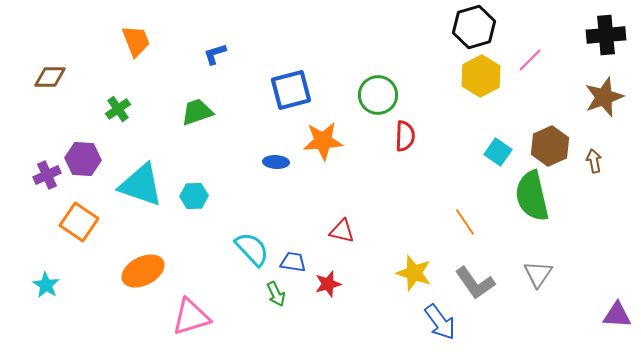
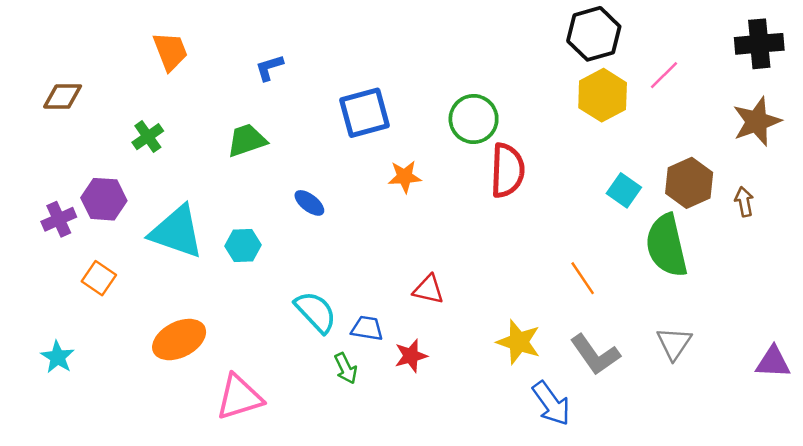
red semicircle: (405, 136) -> (507, 170), size x1.4
orange star: (323, 141) -> (405, 177), size x0.7
blue ellipse: (276, 162) -> (309, 203), moved, turned 35
orange square: (79, 222) -> (99, 278), size x0.7
purple triangle: (617, 315) -> (773, 362), moved

